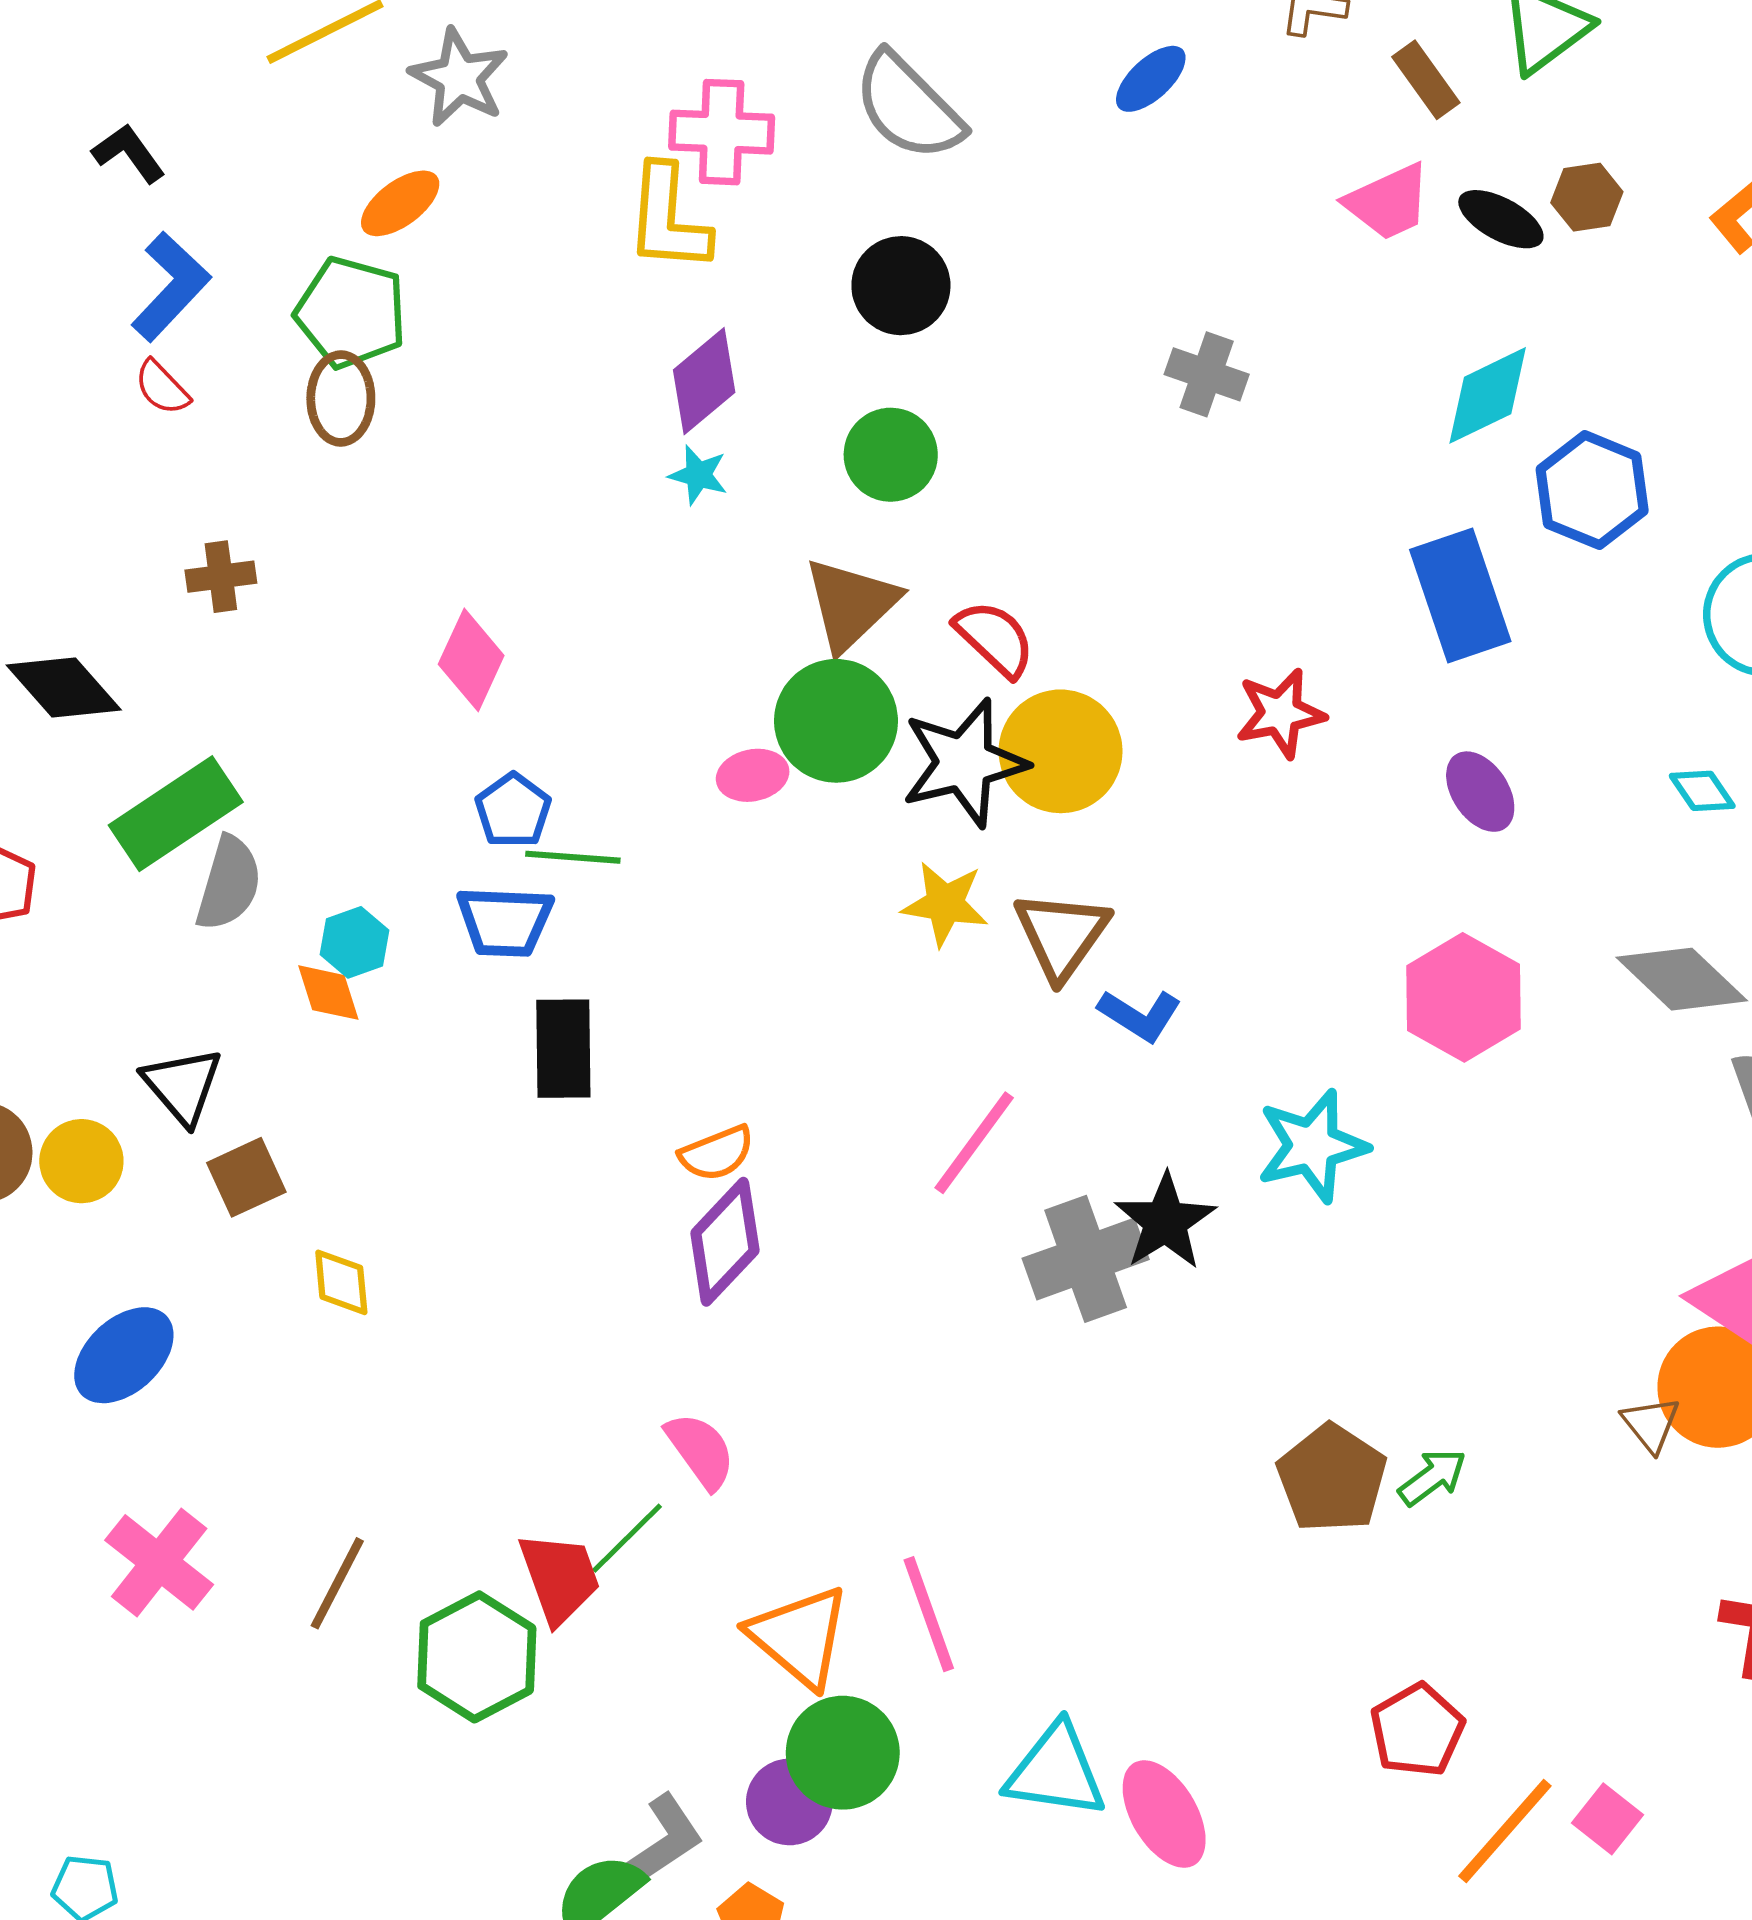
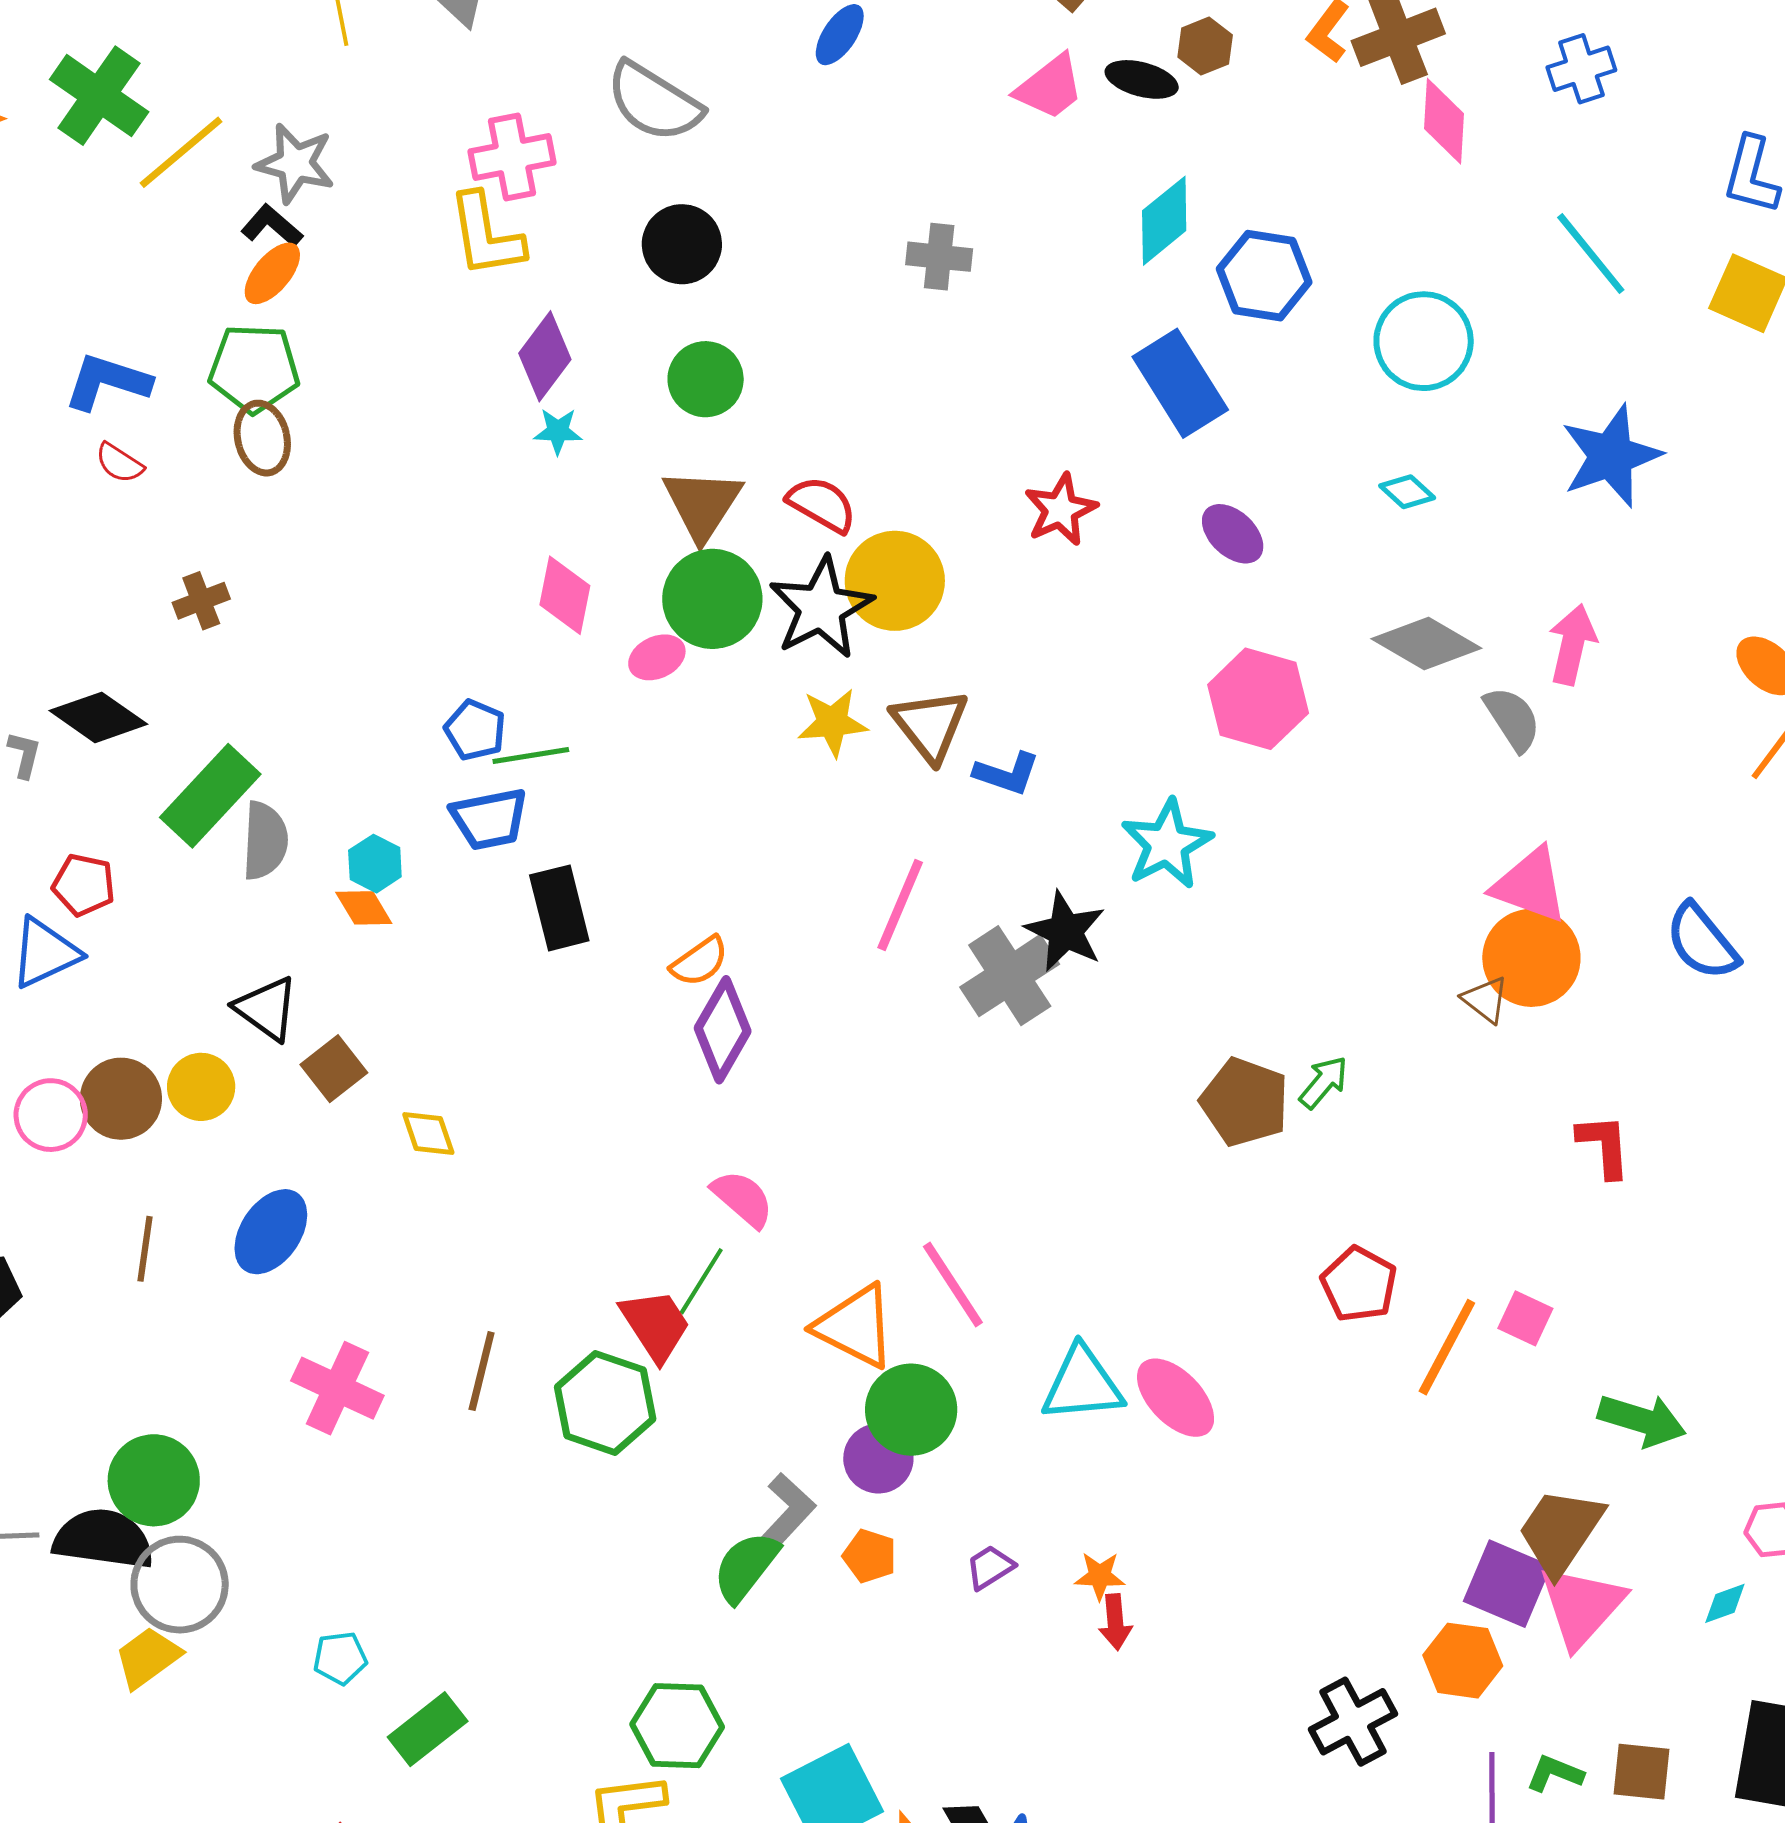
black L-shape: (129, 153) -> (272, 226), moved
blue L-shape: (171, 287) -> (107, 382), turned -102
pink diamond: (471, 660) -> (565, 595), moved

